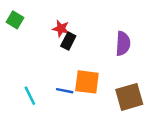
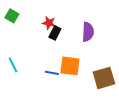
purple semicircle: (123, 43) -> (88, 32), moved
cyan line: (30, 96) -> (13, 65), moved

